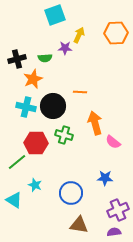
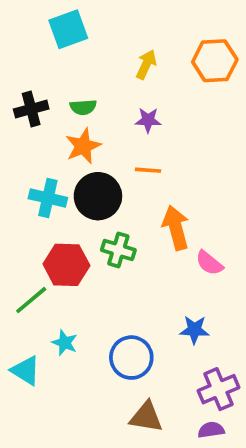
cyan square: (55, 15) -> (68, 29), moved
purple star: (65, 48) -> (148, 120), moved
orange star: (33, 79) -> (83, 146), moved

